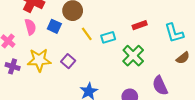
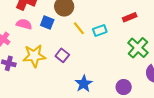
pink semicircle: (30, 27) -> (24, 24), turned -56
green cross: (133, 56) -> (138, 48), moved

